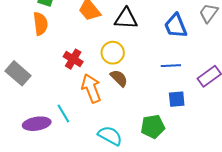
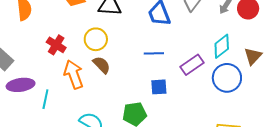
cyan line: (63, 113) -> (45, 99), turned 42
purple ellipse: (37, 124) -> (21, 85), moved

